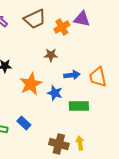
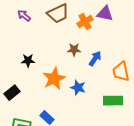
blue arrow: (72, 75) -> (95, 59), moved, turned -49
green rectangle: (79, 106) -> (113, 101), moved

